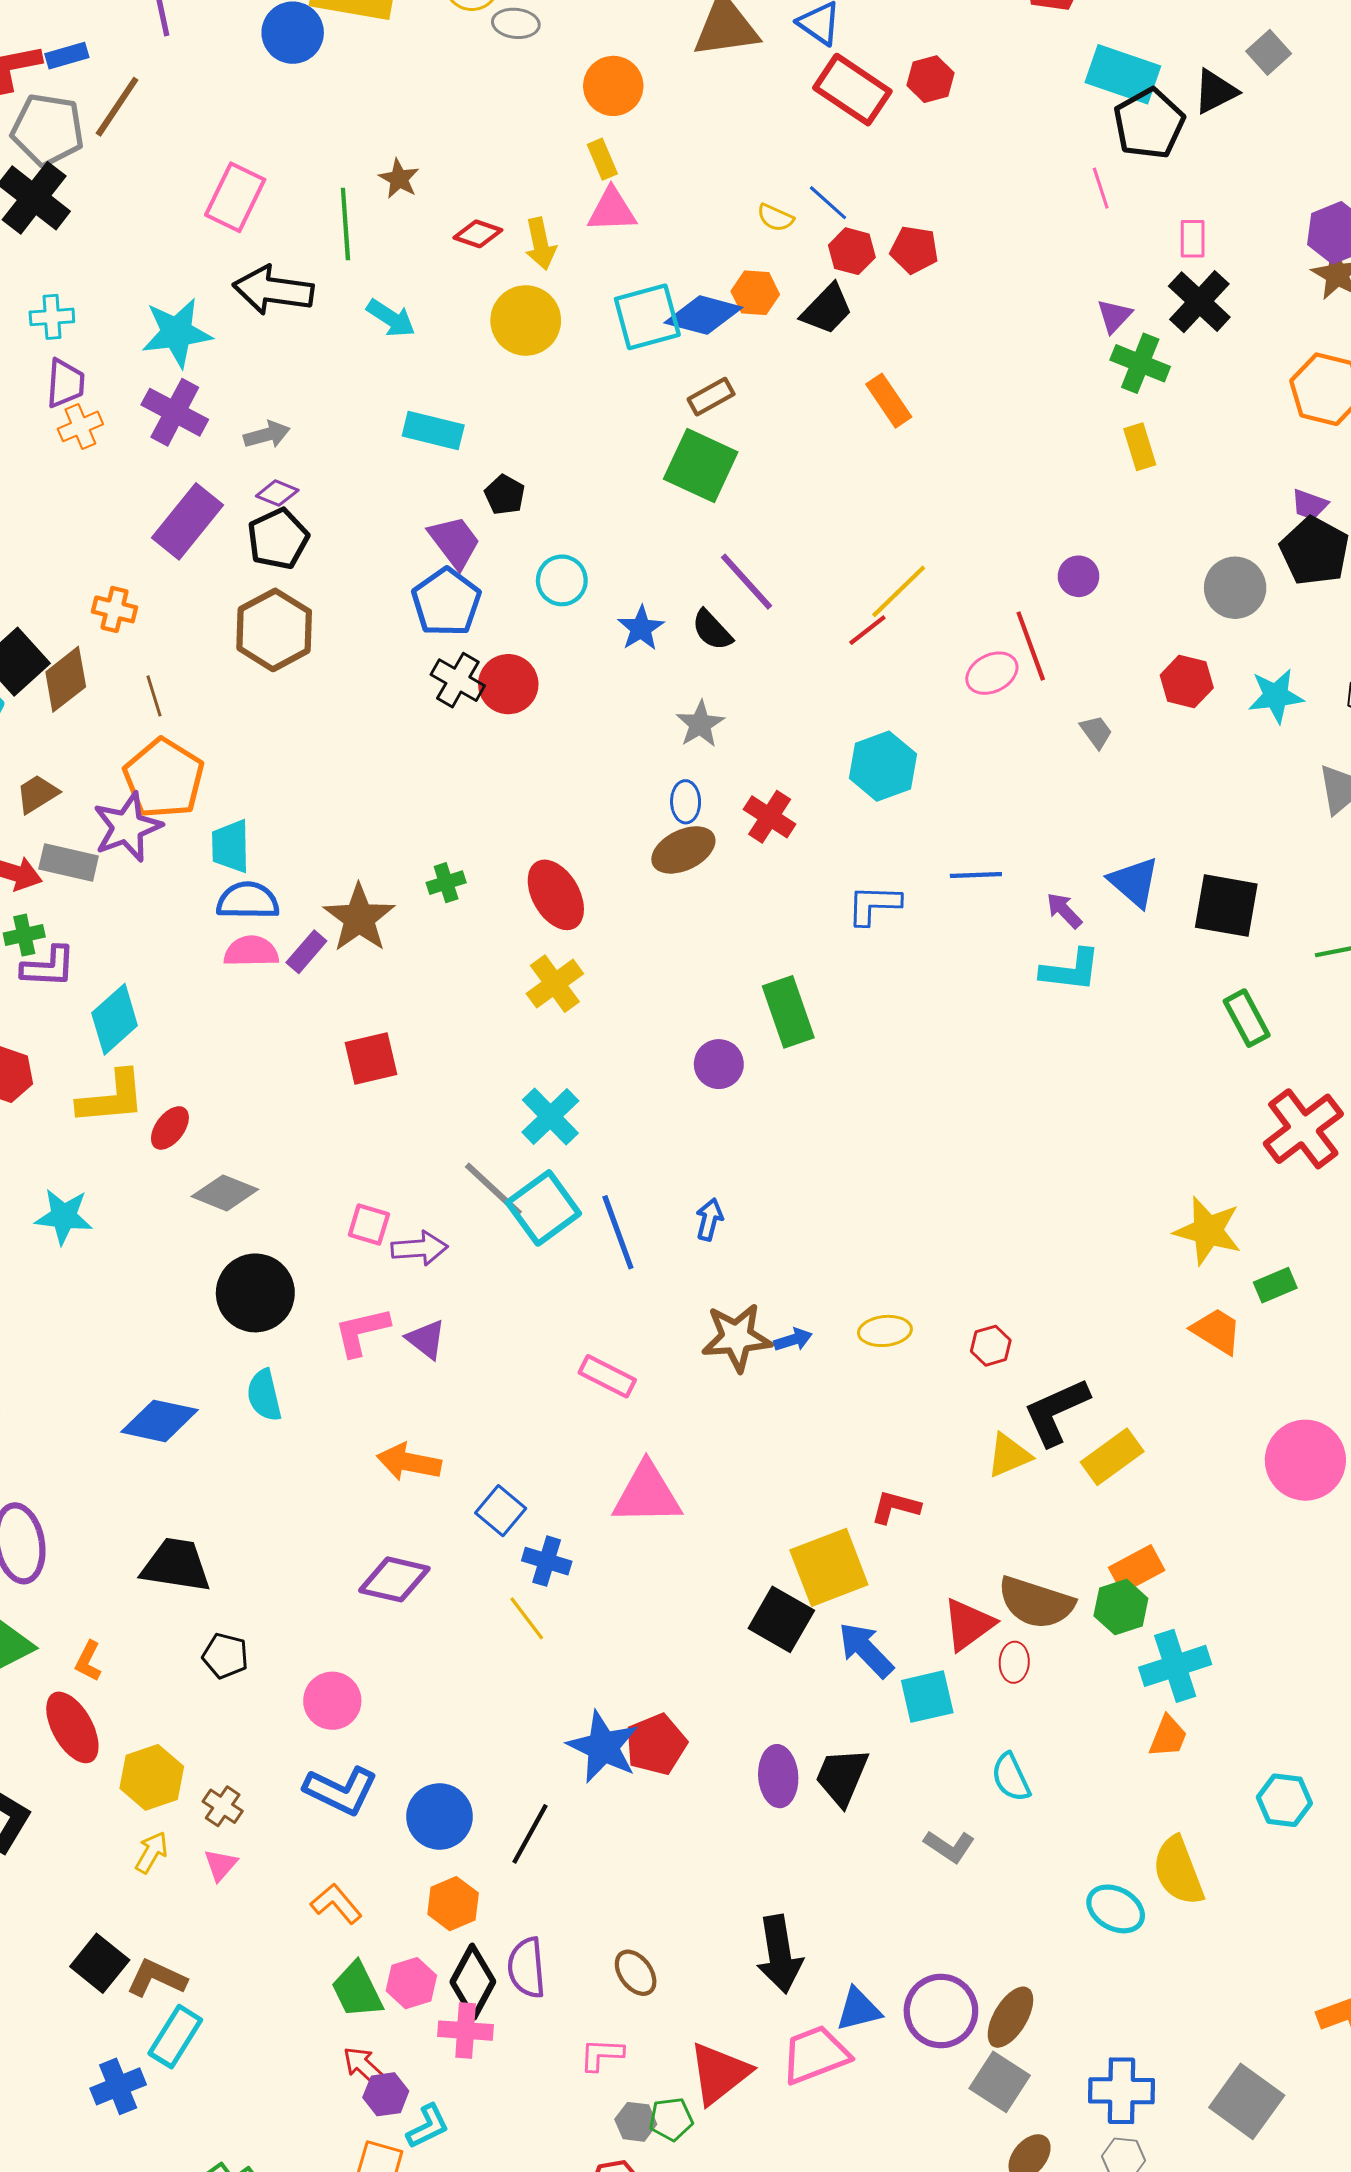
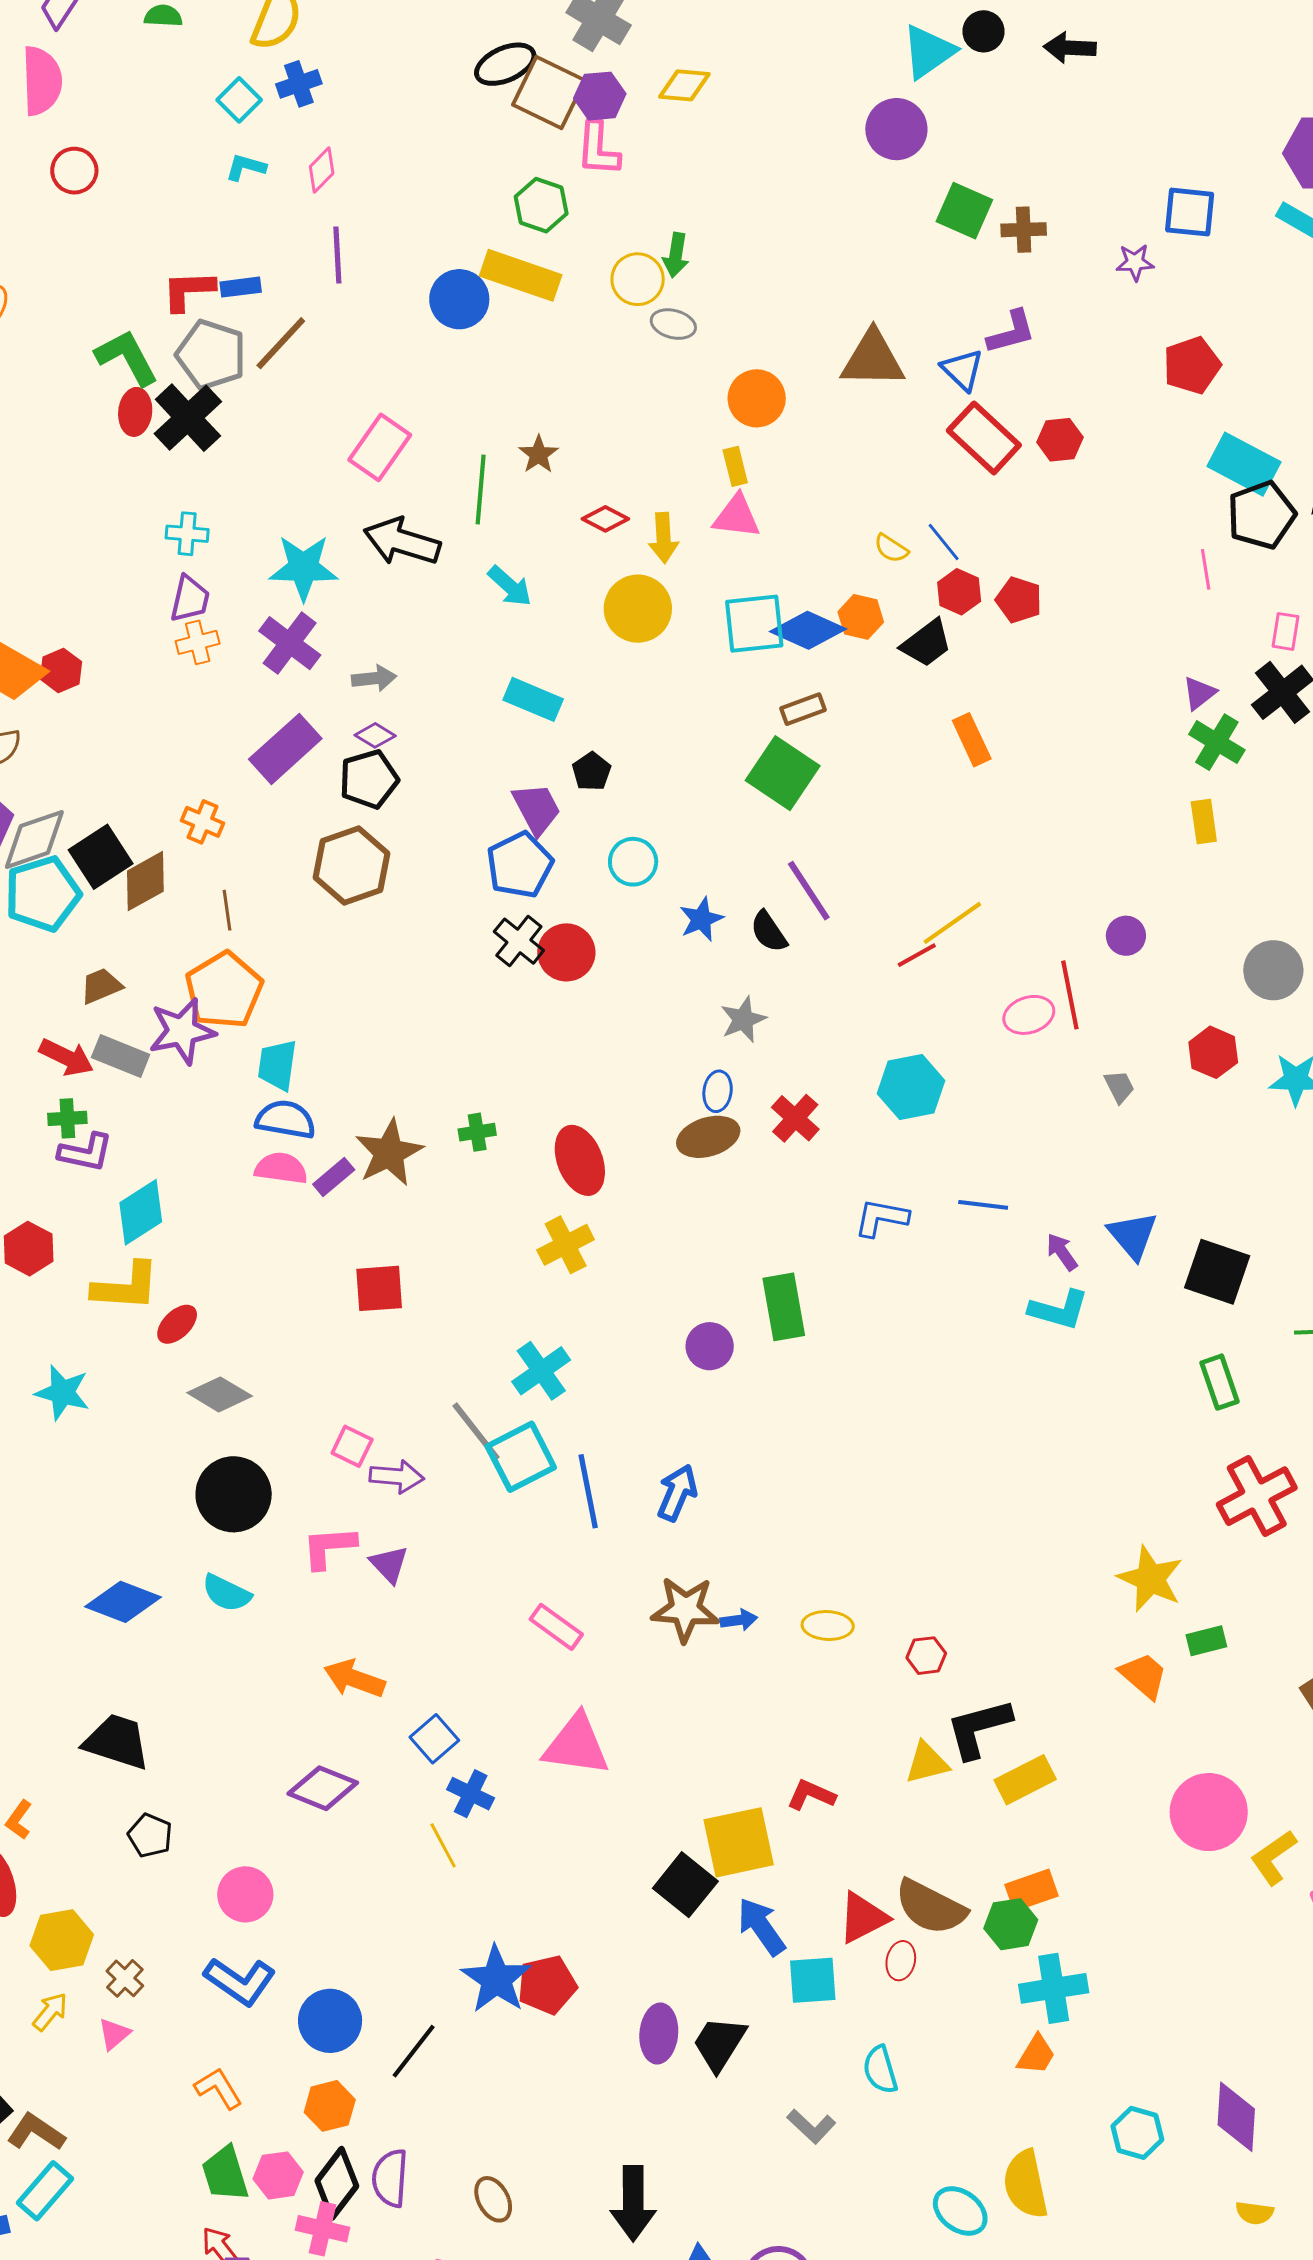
blue arrow: (709, 1219) -> (677, 1493), size x1.4
cyan semicircle: (264, 1395) -> (227, 1593), turned -60

